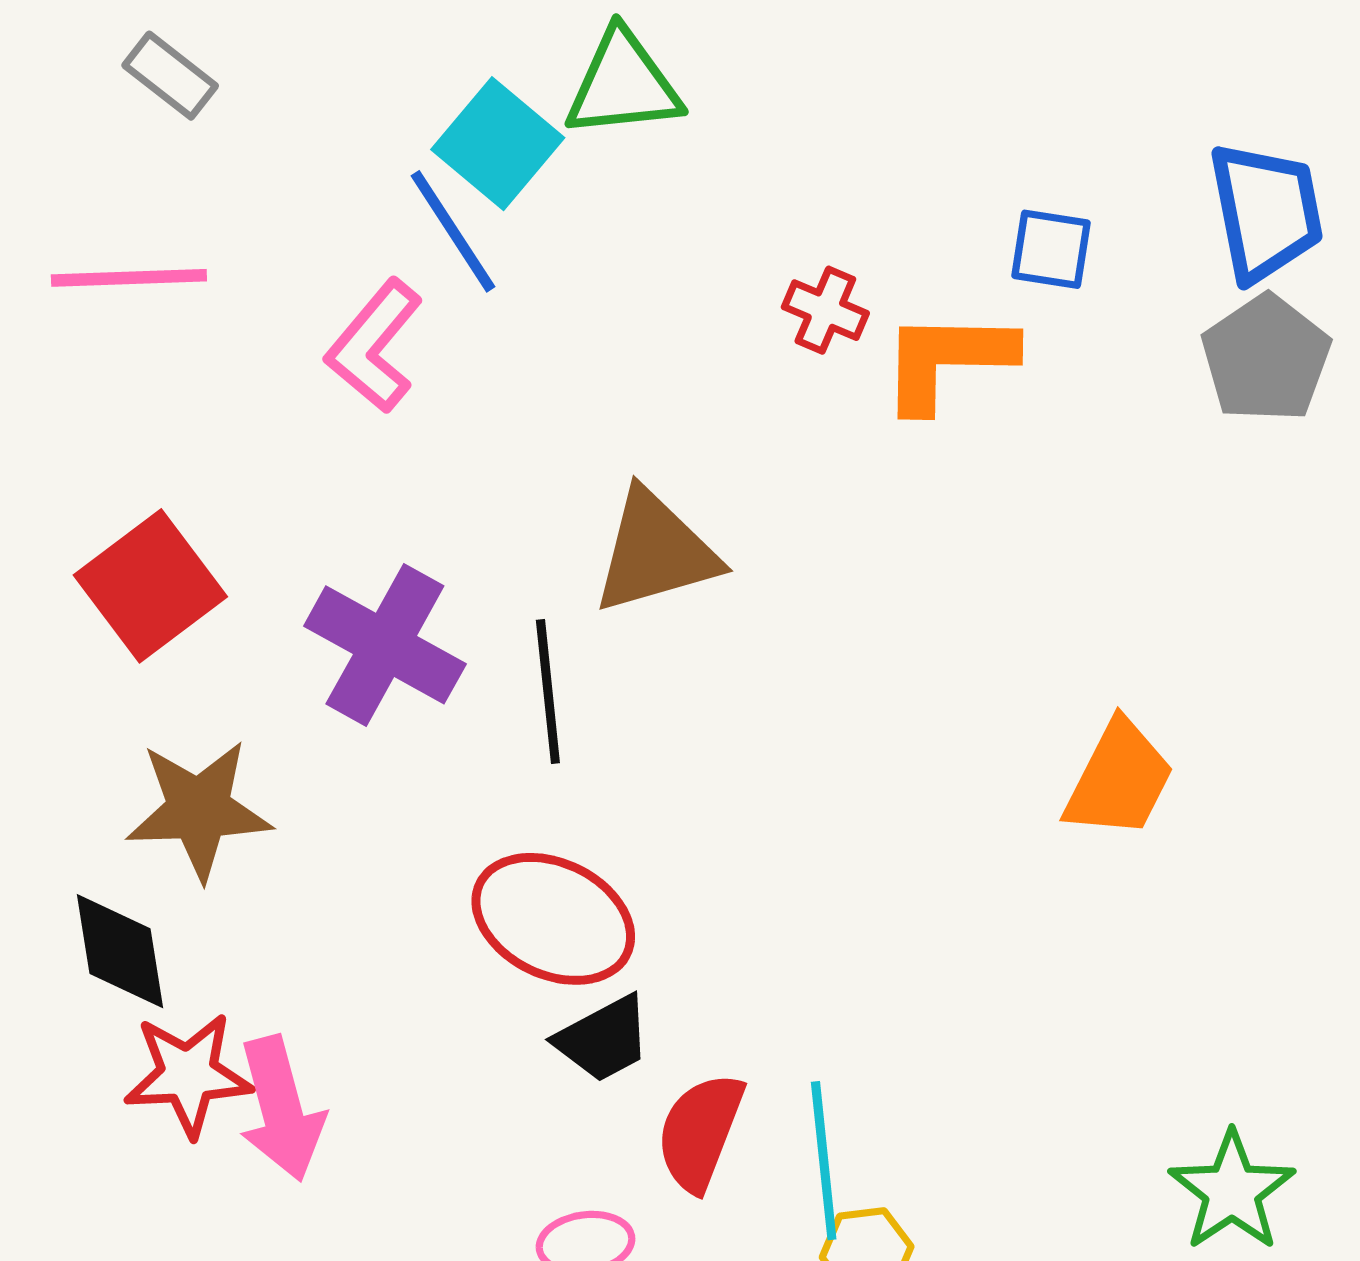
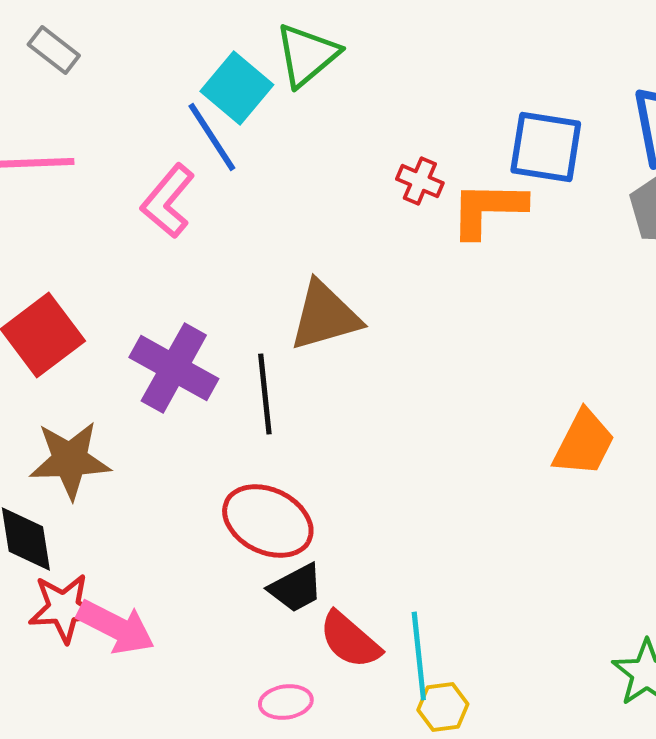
green triangle: (623, 85) -> (307, 55), turned -34
blue square: (1051, 249) -> (546, 147), size x1.6
pink arrow: (281, 1109) -> (116, 627), turned -48
red semicircle: (700, 1132) -> (350, 640), turned -70

